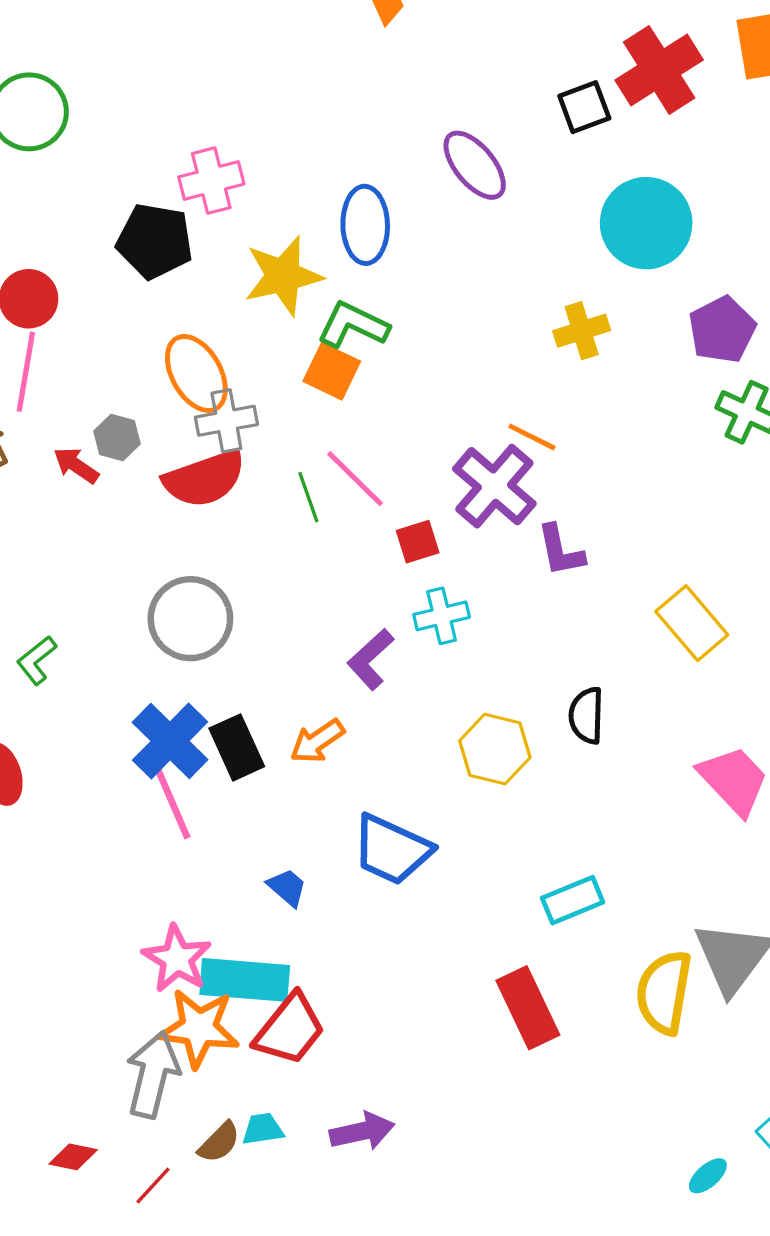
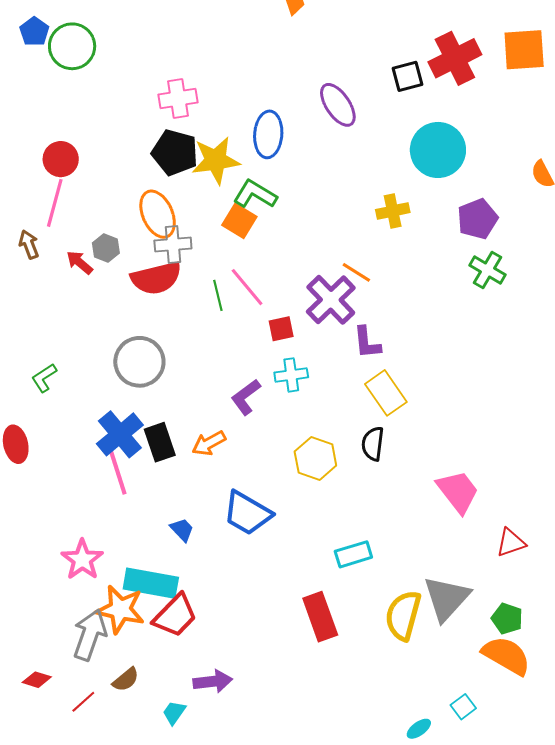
black pentagon: (155, 241) -> (175, 152), moved
yellow rectangle: (692, 623) -> (386, 393), moved
pink star: (177, 959) -> (82, 560), moved
cyan trapezoid: (263, 1129) -> (174, 713), moved, turned -52

